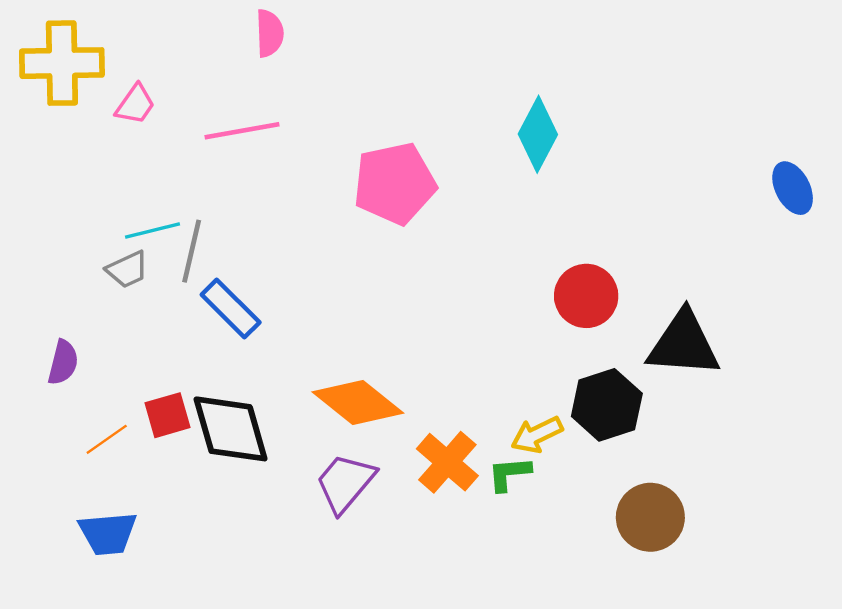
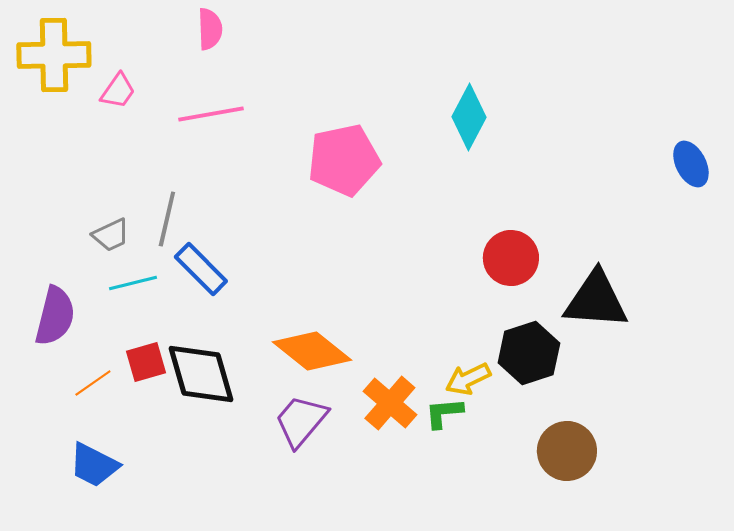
pink semicircle: (270, 33) -> (210, 29), moved
cyan line: (153, 231) -> (133, 283), moved
purple semicircle: (63, 362) -> (55, 316), size x1.5
blue trapezoid: (108, 533) -> (94, 465), turned 32

